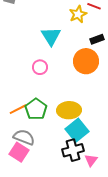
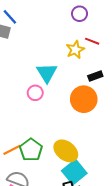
pink circle: (40, 67) -> (35, 93), moved
yellow ellipse: (69, 110) -> (66, 151), turned 40

